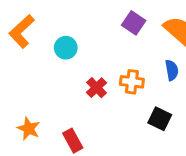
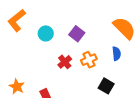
purple square: (134, 23) -> (77, 34), moved
orange cross: (132, 82) -> (89, 60), turned -35

